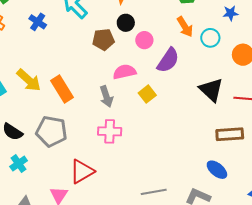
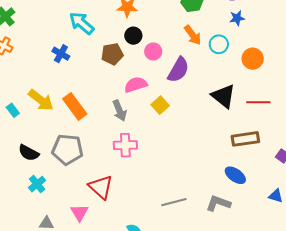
blue cross: (38, 22) -> (61, 54), moved
red triangle: (82, 171) -> (101, 187), turned -44

